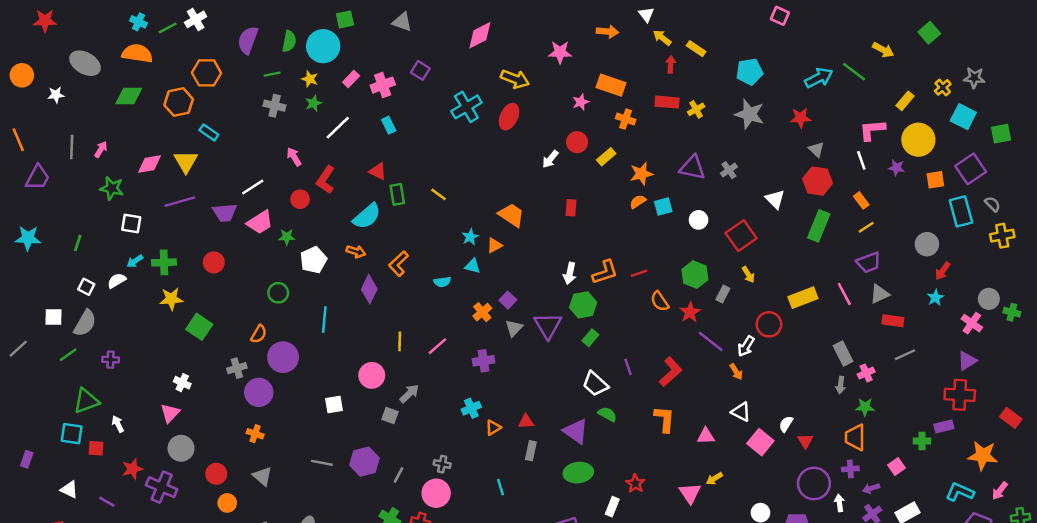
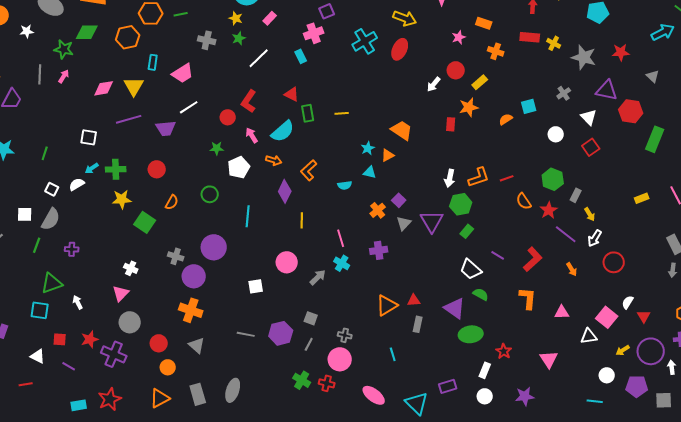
purple square: (420, 70) -> (327, 11), turned 35
green line: (272, 74) -> (181, 14), moved
cyan arrow: (819, 78) -> (663, 32), moved
pink cross: (383, 85) -> (314, 33), moved
orange rectangle: (611, 85) -> (484, 23), size x0.7
yellow cross: (696, 109) -> (554, 43), turned -32
gray star: (750, 114) -> (584, 57), moved
red star: (801, 118) -> (621, 52), moved
cyan rectangle: (209, 132) -> (153, 62), turned 63
pink arrow: (294, 157) -> (252, 135), moved
purple triangle: (692, 168) -> (607, 90), moved
gray cross: (729, 170) -> (564, 93), moved
orange star: (641, 174) -> (469, 107), moved
red hexagon: (818, 181) -> (631, 111), moved
green star: (112, 188) -> (64, 49), moved
yellow line: (439, 194) -> (342, 113), turned -40
white triangle: (775, 199) -> (589, 117), moved
cyan square: (663, 207) -> (529, 106), moved
pink trapezoid: (260, 222) -> (183, 73), moved
red square: (741, 236) -> (591, 147), size x0.7
yellow arrow: (748, 275) -> (590, 214), moved
yellow rectangle: (803, 298) -> (642, 198), size x0.6
red circle: (769, 324) -> (614, 262), moved
orange semicircle: (259, 334) -> (172, 202), moved
yellow line: (400, 341) -> (302, 220), moved
pink line: (437, 346) -> (341, 238), turned -66
green line: (68, 355) -> (37, 245), turned -35
purple line: (628, 367) -> (498, 255), turned -40
gray cross: (237, 368) -> (176, 256), turned 35
orange arrow: (736, 372) -> (572, 269), moved
cyan cross: (471, 408) -> (342, 263), moved, turned -35
white triangle: (741, 412) -> (589, 336), moved, turned -36
gray square: (390, 415) -> (311, 318), moved
orange triangle: (493, 428) -> (387, 305), size x1.6
orange cross: (255, 434) -> (191, 310), size x1.6
red square: (96, 448) -> (60, 339), moved
green ellipse: (578, 473) -> (471, 334), moved
yellow arrow: (714, 479) -> (623, 350), moved

